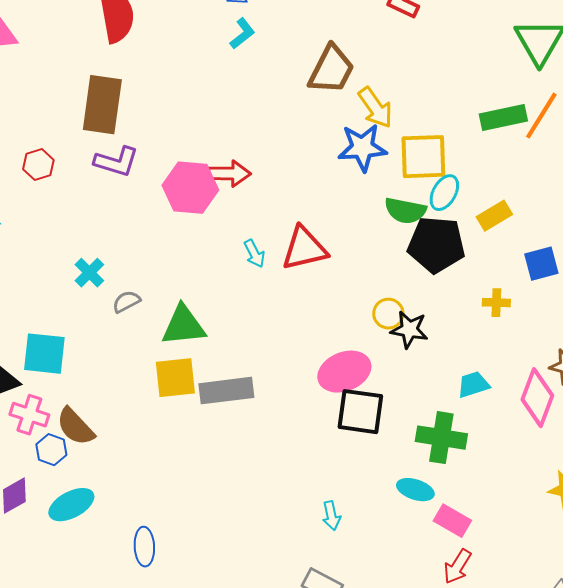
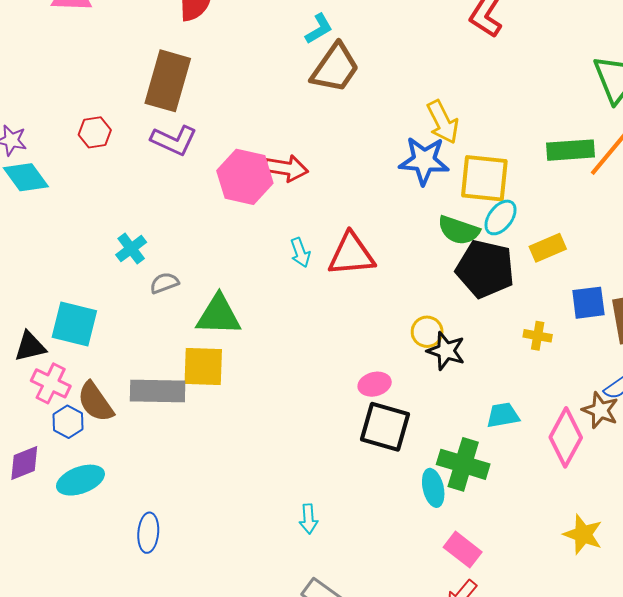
brown trapezoid: (331, 70) -> (335, 68), moved
pink ellipse: (344, 372) -> (375, 384), size x0.6
gray rectangle: (226, 391) -> (158, 391), moved
cyan ellipse: (415, 490) -> (433, 488), moved, turned 51
cyan arrow: (331, 516) -> (309, 519), moved

